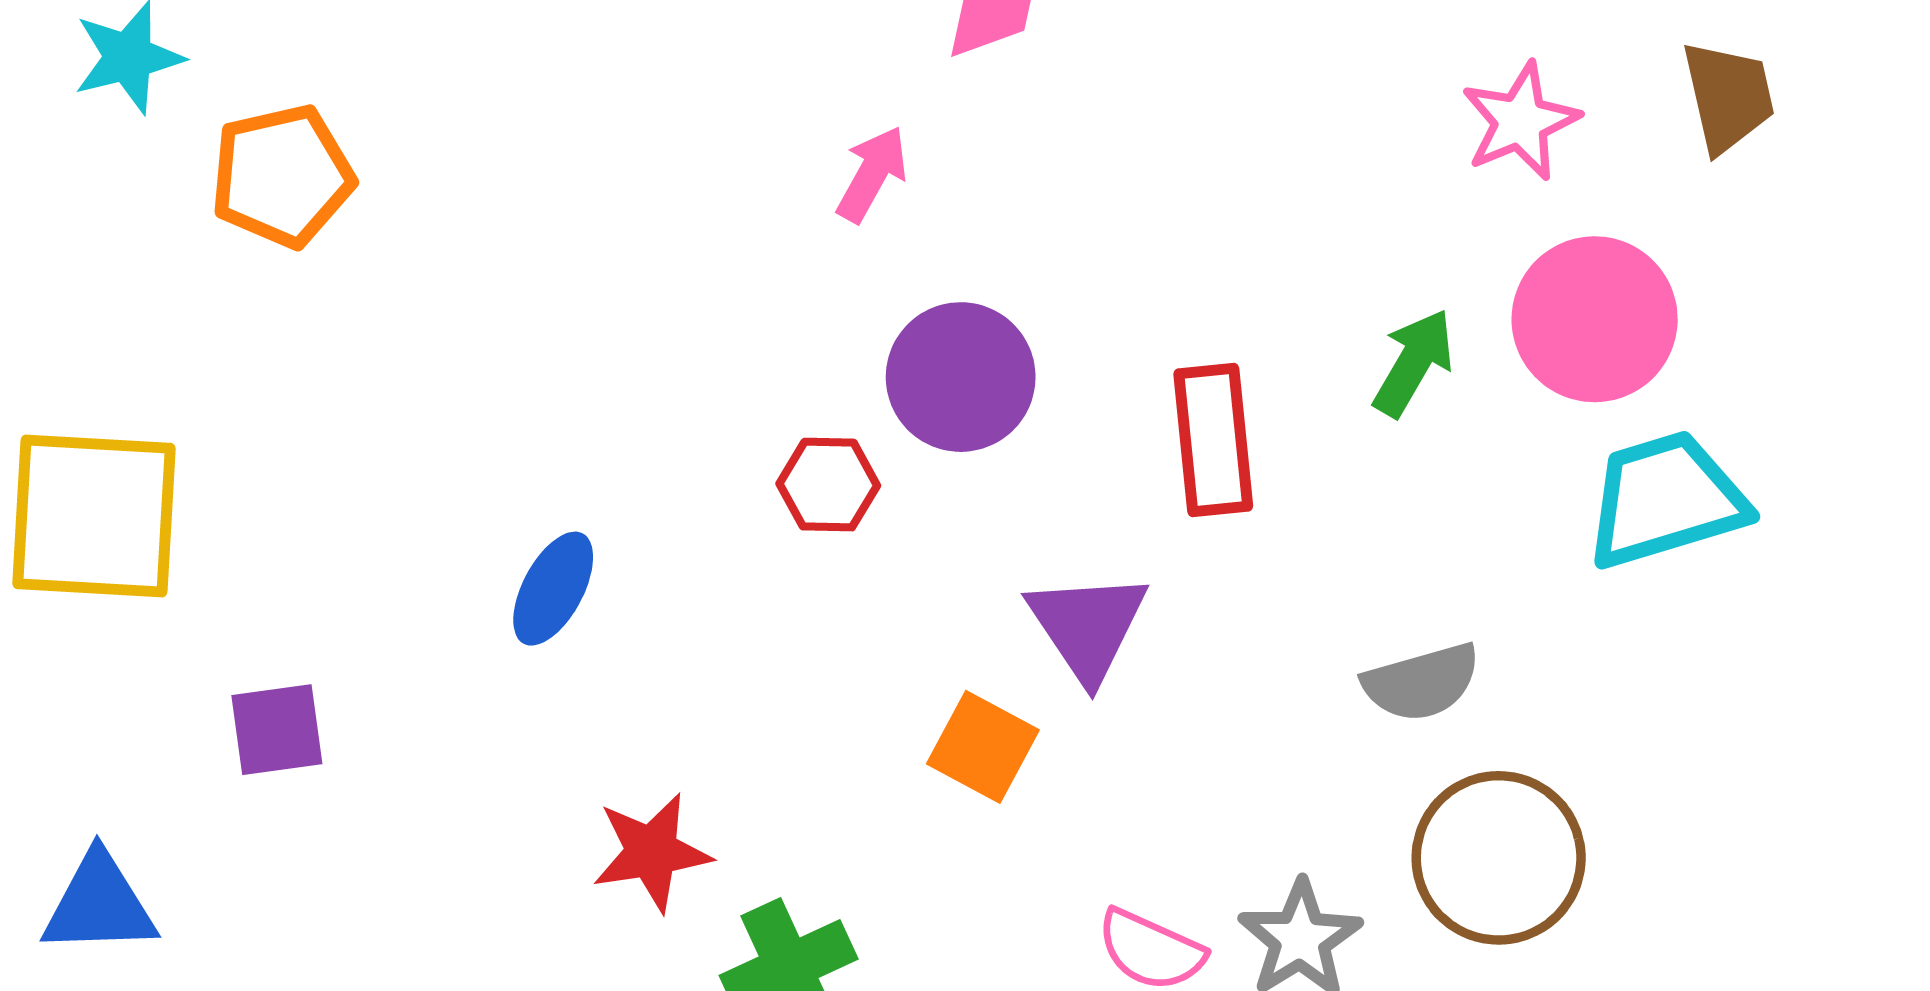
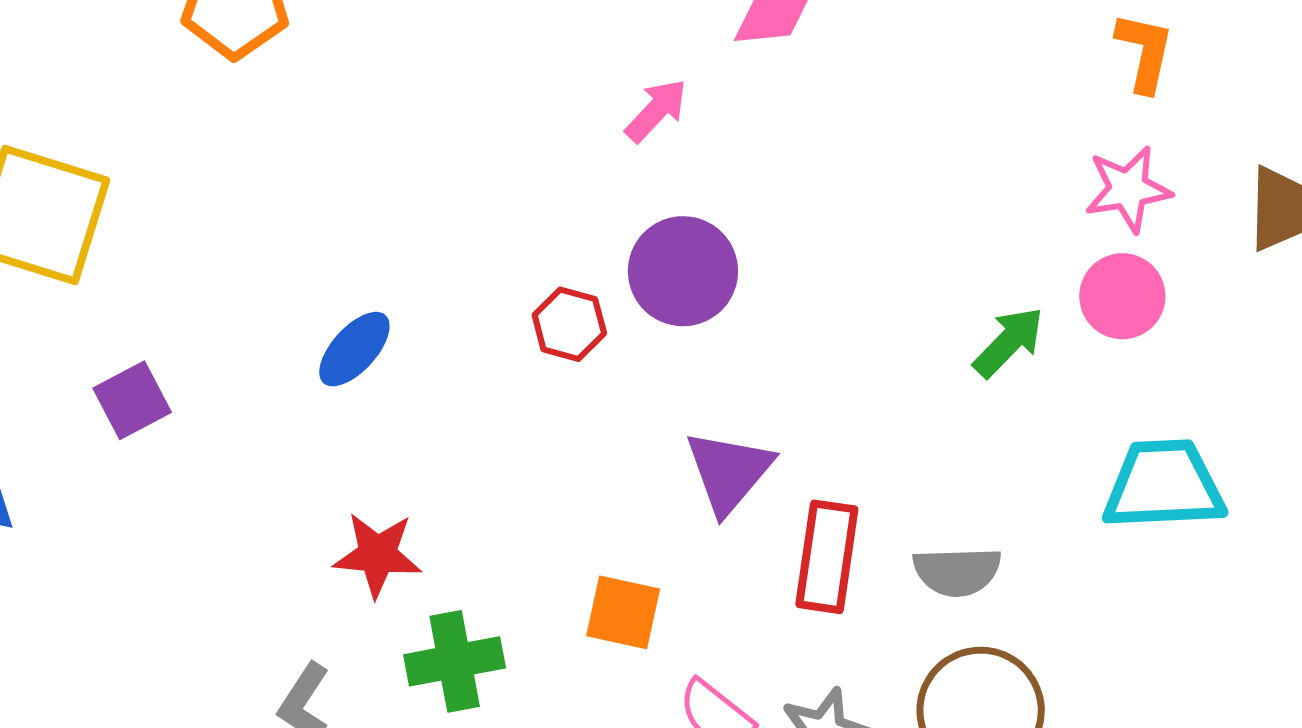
pink circle: (1595, 319) -> (1122, 296), moved, size x0.7
red rectangle: (1213, 440) -> (827, 557), moved
purple square: (277, 730) -> (132, 400), turned -34
orange square: (983, 747) -> (623, 612), moved, turned -30

